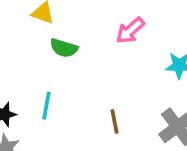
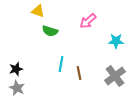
cyan line: (46, 106) -> (61, 64), moved

